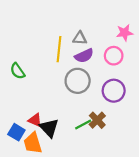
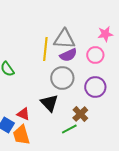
gray triangle: (80, 38) -> (64, 39), size x1.6
green line: (83, 125) -> (69, 129), moved
black triangle: (49, 128) -> (49, 103), moved

